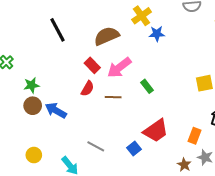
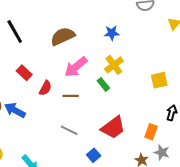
yellow cross: (142, 16) -> (114, 65), moved
red rectangle: (92, 65) -> (24, 73), moved
gray line: (96, 146) -> (69, 130), moved
blue square: (134, 148) -> (94, 155), moved

